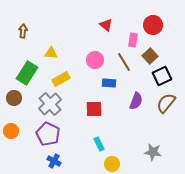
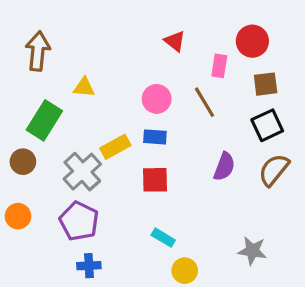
brown arrow: (23, 31) -> (38, 51), size x1.6
brown square: (150, 56) -> (266, 84), moved, turned 35
yellow rectangle: (61, 79) -> (115, 147), moved
blue rectangle: (109, 83) -> (155, 137), moved
cyan rectangle: (99, 144) -> (163, 238), turned -32
blue cross: (54, 161) -> (89, 266), turned -32

